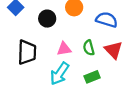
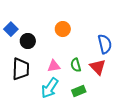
black circle: (47, 19) -> (28, 41), moved
blue semicircle: (107, 20) -> (105, 44), moved, turned 60

